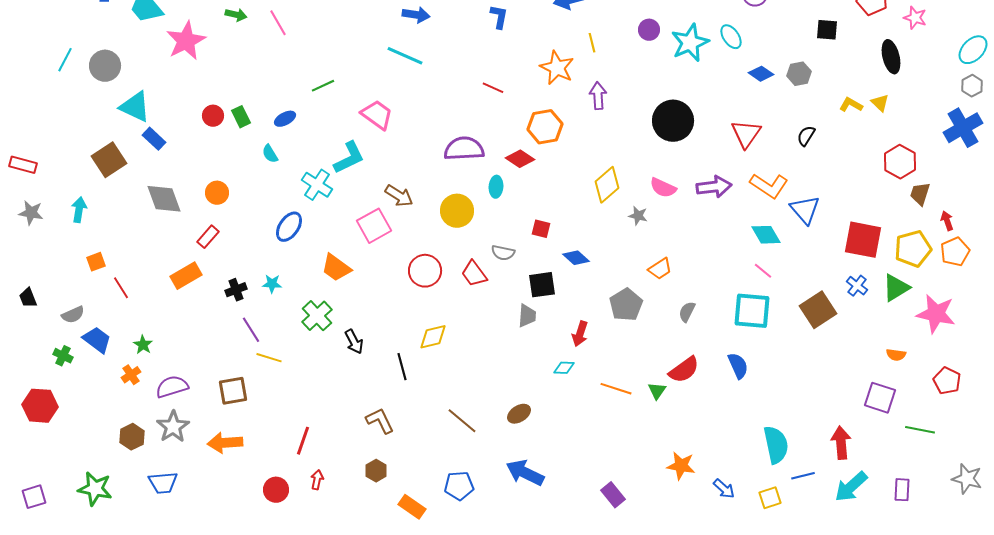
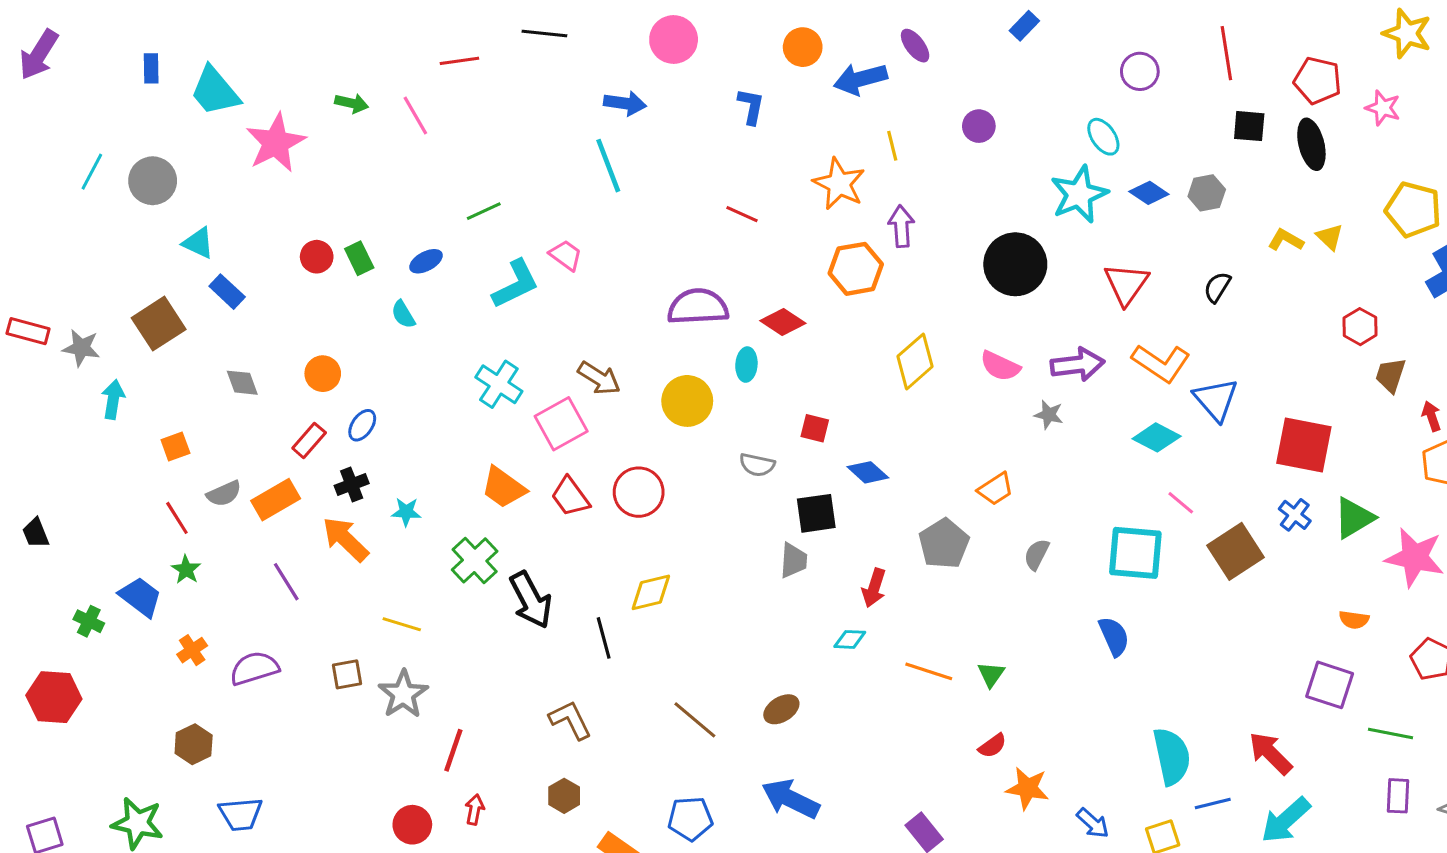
cyan star: (690, 43) -> (1079, 194), moved
cyan line: (405, 56) -> (608, 166), turned 45
black ellipse: (891, 57) -> (1311, 144), moved
cyan triangle: (135, 107) -> (198, 243), size x0.7
pink trapezoid: (377, 115) -> (566, 255), size x0.7
orange hexagon: (545, 127) -> (856, 269), moved
cyan L-shape: (349, 158) -> (516, 284), moved
red hexagon: (900, 162) -> (1360, 327), size x0.7
cyan cross: (317, 185) -> (499, 384), moved
gray diamond: (164, 199) -> (242, 383), size x0.6
gray star: (31, 213) -> (81, 348), moved
gray star: (638, 216) -> (1049, 415), moved
blue ellipse: (289, 227) -> (362, 425), moved, size x0.7
cyan diamond: (766, 235) -> (1157, 437), turned -32
yellow pentagon: (913, 249) -> (1413, 210), moved, turned 30
orange square: (96, 262) -> (175, 447), moved
pink line: (763, 271) -> (1181, 503), moved
red trapezoid: (474, 274) -> (570, 497), moved
black cross: (236, 290) -> (352, 485), moved
gray semicircle: (73, 315) -> (224, 494), moved
purple line: (251, 330) -> (286, 582), moved
black arrow: (354, 342) -> (531, 600), size x1.5
green star: (143, 345) -> (186, 570), moved
red semicircle: (684, 370) -> (993, 746), moved, size x0.6
brown square: (233, 391) -> (347, 674), size x0.7
gray star: (173, 427) -> (403, 694), moved
orange arrow: (225, 443) -> (346, 539), moved, turned 48
red arrow: (841, 443) -> (1270, 753), turned -40
purple rectangle: (902, 490) -> (1398, 796), moved

